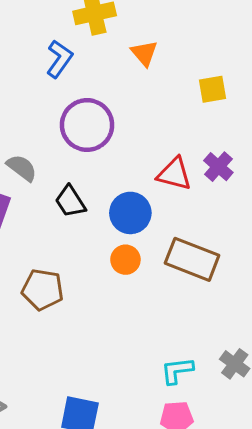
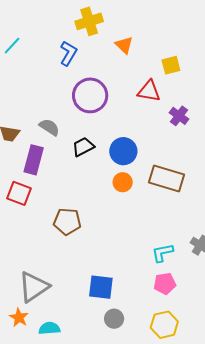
red triangle: (174, 174) -> (149, 91), moved
black trapezoid: (70, 201) -> (83, 147), turned 100
brown pentagon: (43, 290) -> (67, 221), moved

